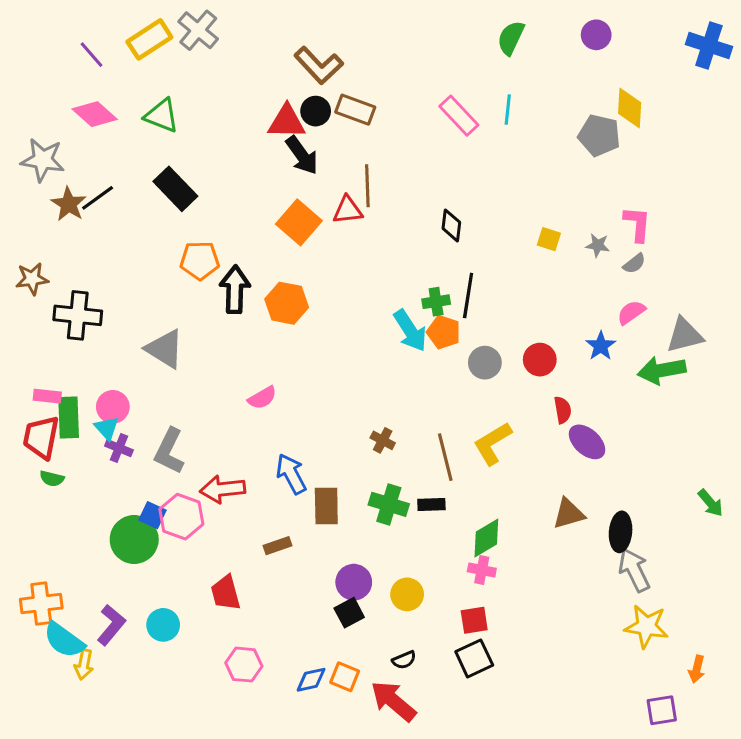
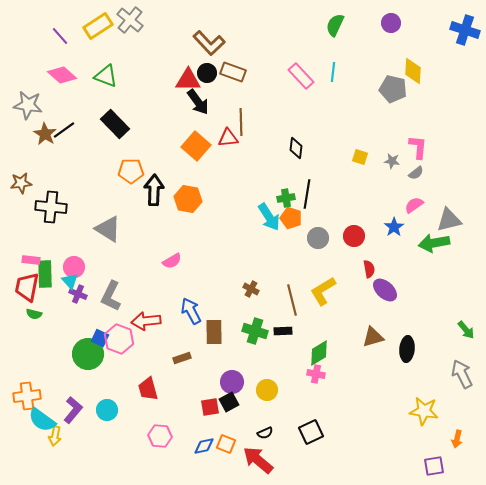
gray arrow: (634, 570) -> (462, 374), moved
red square: (474, 620) -> (210, 407), moved

